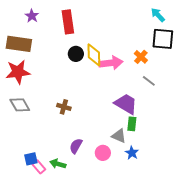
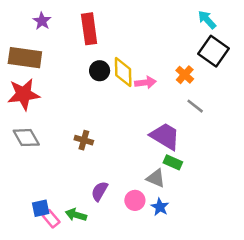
black square: (163, 39) -> (214, 51), turned 30
pink arrow: (111, 63) -> (145, 83), size x0.7
green rectangle: (132, 124) -> (173, 162), turned -72
blue star: (132, 153) -> (160, 207), moved

